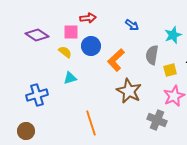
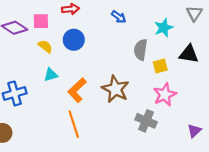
pink square: (71, 32) -> (41, 21), moved
orange L-shape: (116, 60) -> (77, 90), moved

